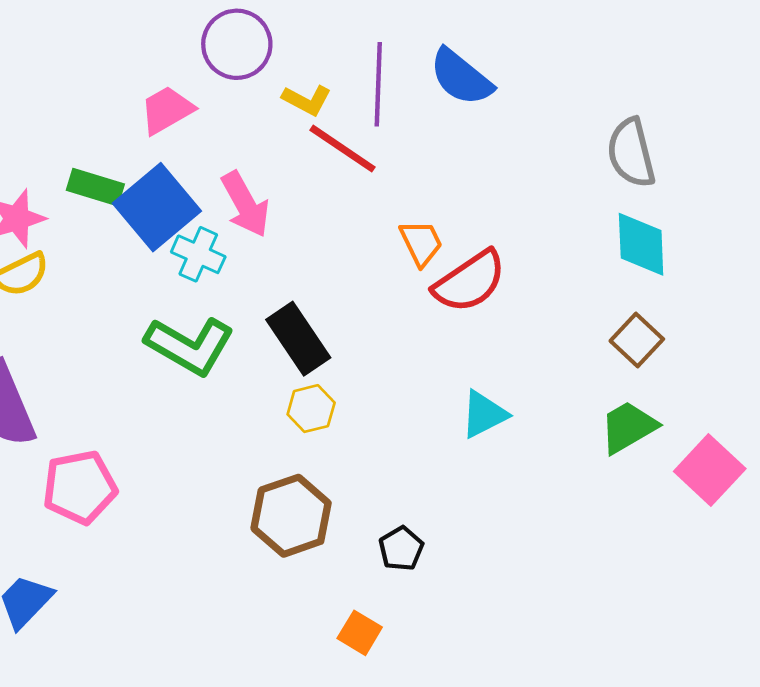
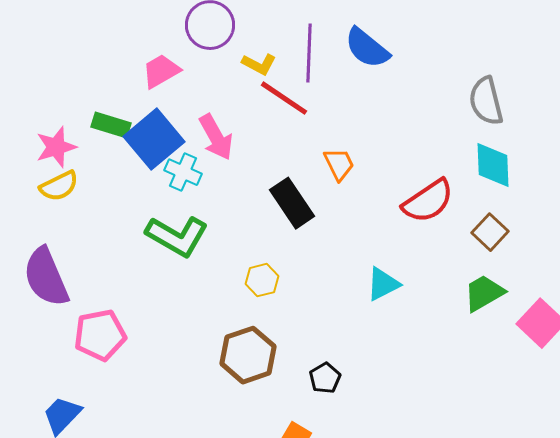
red semicircle: (470, 281) -> (428, 201), moved
black rectangle: (298, 339) -> (292, 203), moved

